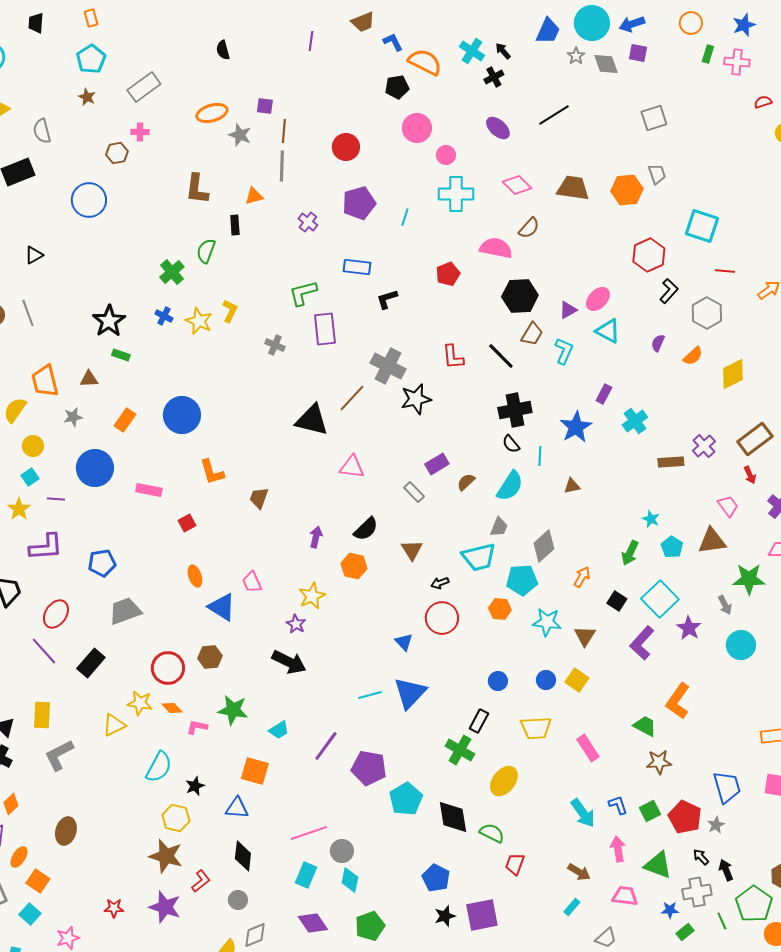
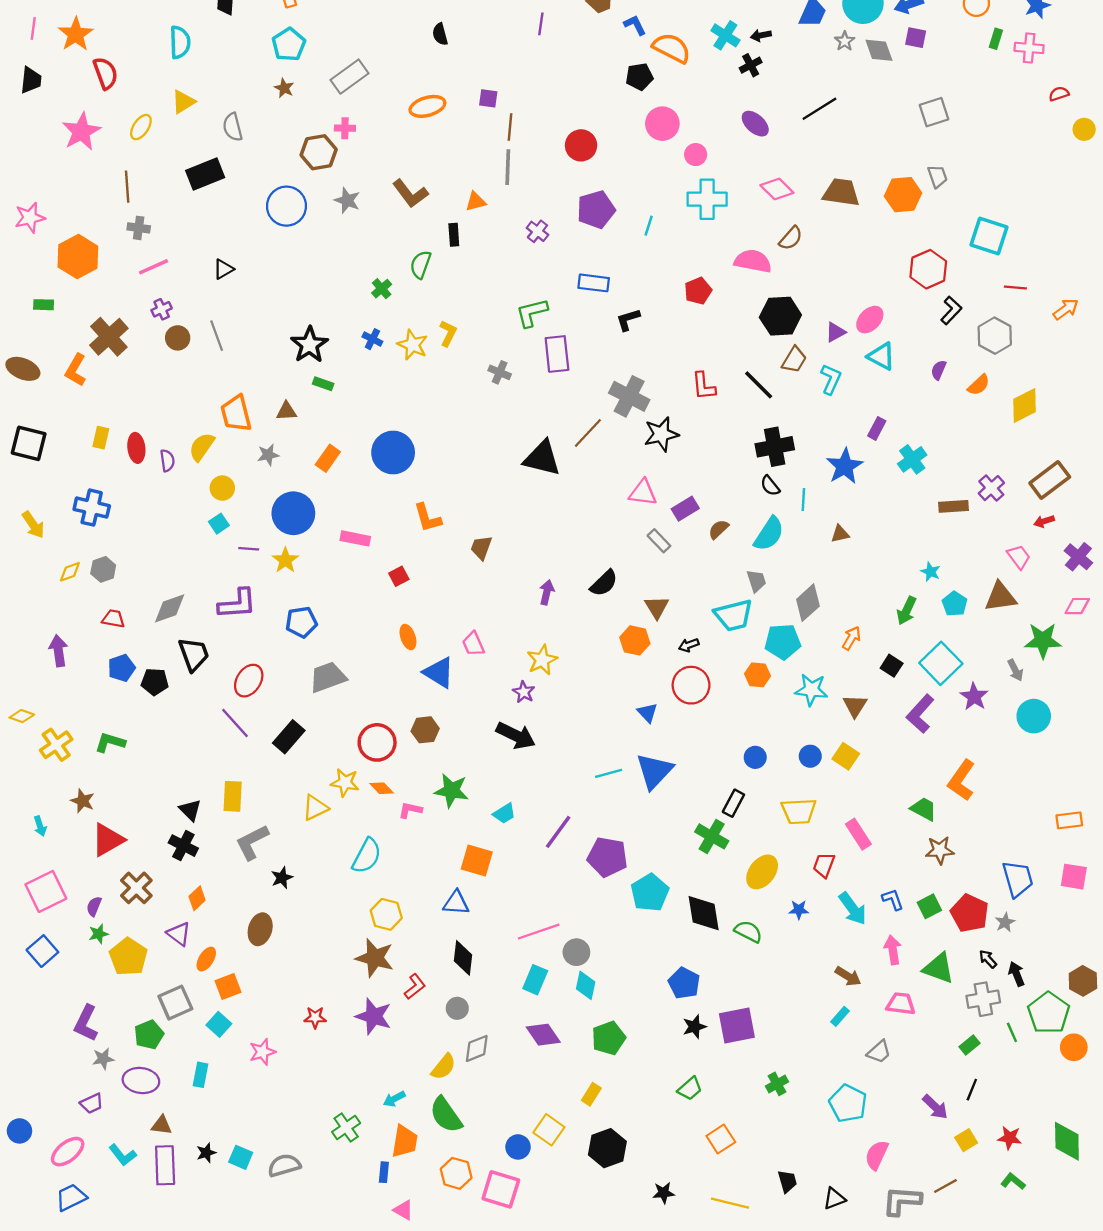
black arrow: (503, 51) -> (761, 35), turned -60
gray star: (240, 135) -> (347, 200), moved
brown hexagon: (117, 153) -> (319, 152), size x1.4
brown L-shape: (197, 189) -> (410, 194), turned -44
green cross: (172, 272) -> (382, 289), size x0.7
pink triangle: (352, 467) -> (643, 493), moved
red arrow: (750, 475) -> (1044, 521), turned 96
yellow star: (19, 509) -> (285, 560), moved
gray trapezoid: (499, 527) -> (756, 581), turned -40
orange hexagon: (354, 566) -> (635, 640), moved
black star: (195, 786) -> (282, 878), moved
red trapezoid: (515, 864) -> (824, 865), moved
orange square: (38, 881) -> (228, 987), turned 35
blue star: (670, 910) -> (799, 910), moved

